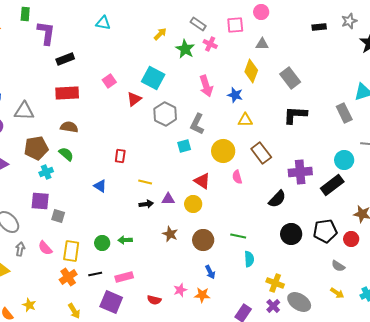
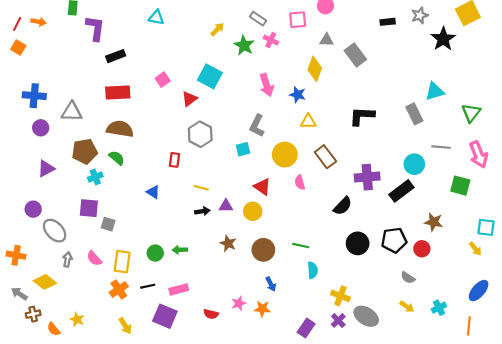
gray rectangle: (290, 78) -> (355, 55), moved
gray hexagon: (165, 114) -> (200, 134), moved
brown semicircle: (69, 127) -> (120, 129), size x1.4

